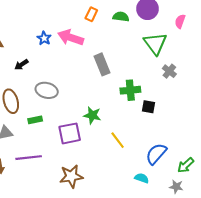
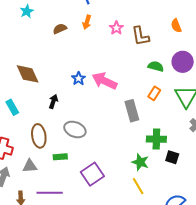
orange rectangle: (91, 14) -> (154, 93), moved
black arrow: (21, 65) -> (53, 101), turned 136
green star: (92, 115) -> (140, 162), moved
purple square: (70, 133) -> (92, 174), turned -30

